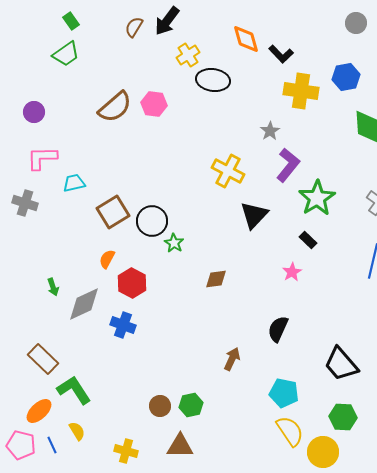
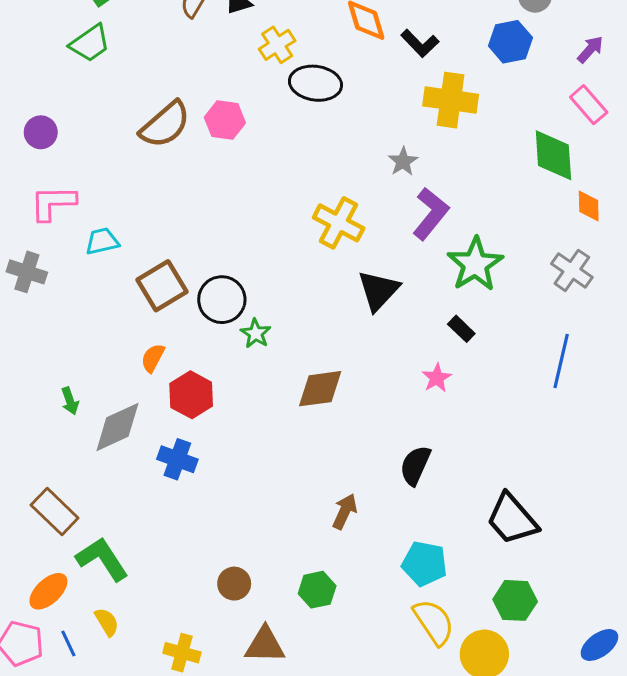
blue hexagon: (346, 77) -> (510, 42), moved
brown diamond: (216, 279) -> (320, 389), size x1.4
green hexagon: (191, 405) -> (317, 590), moved

